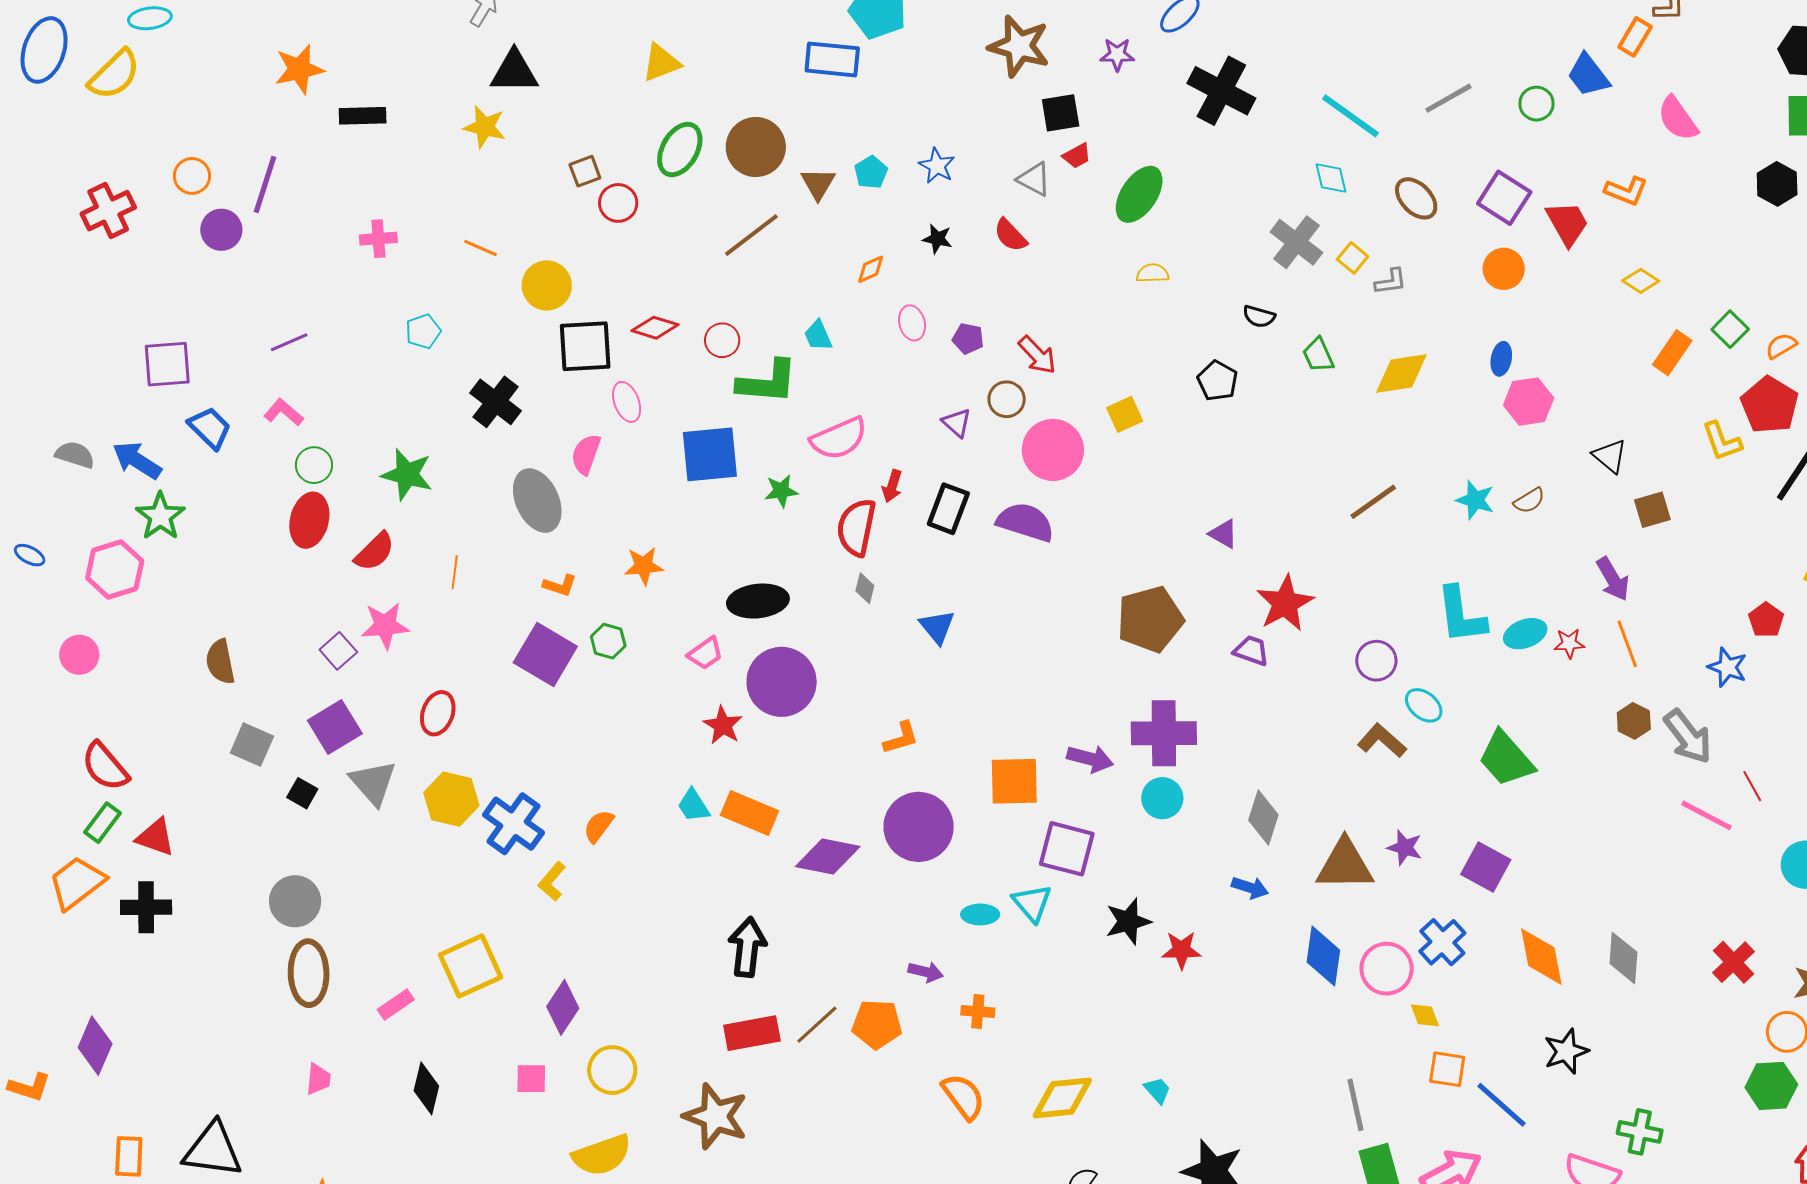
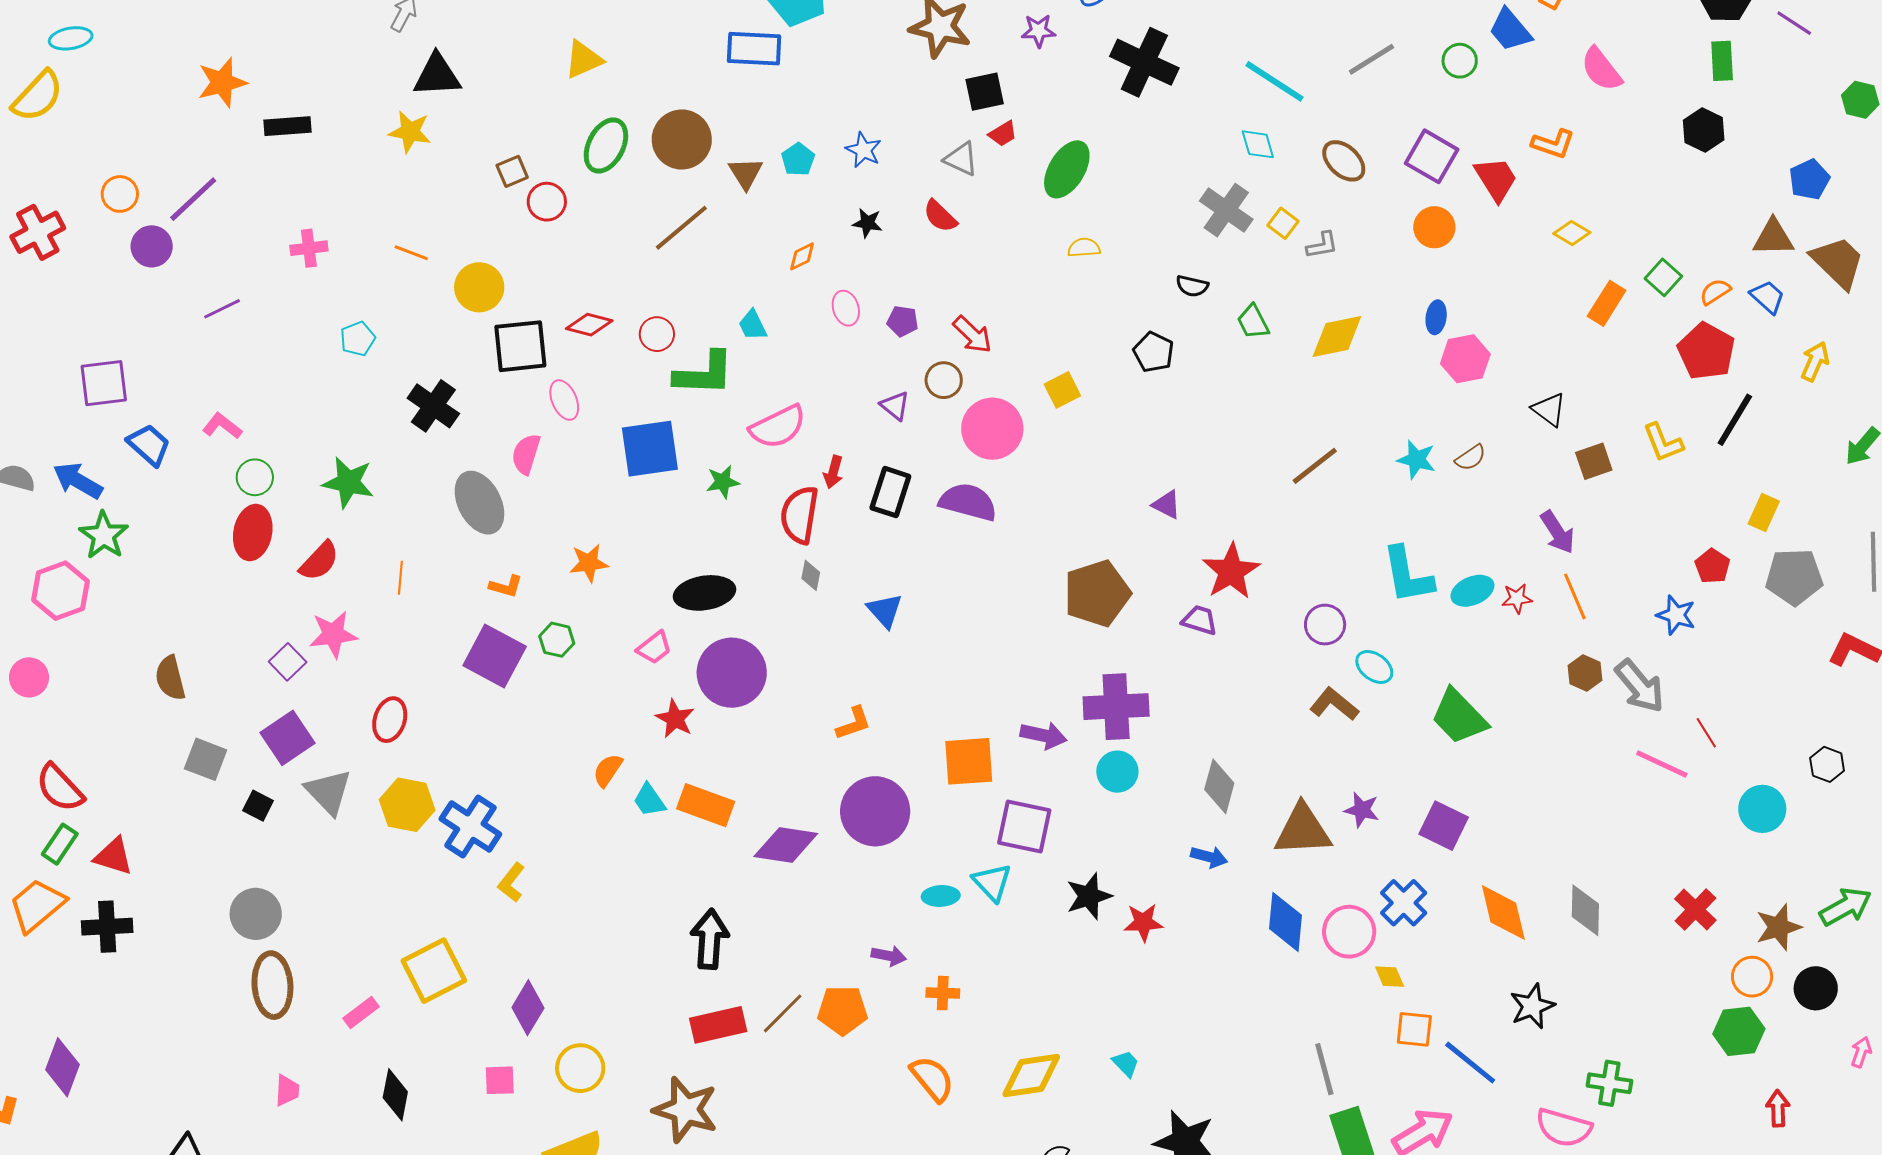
purple line: (265, 184) -> (193, 199), turned 32
purple line: (289, 342) -> (222, 309), moved
yellow L-shape: (1722, 441) -> (1663, 443), moved
orange semicircle: (599, 826) -> (608, 770), moved

